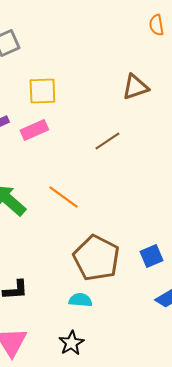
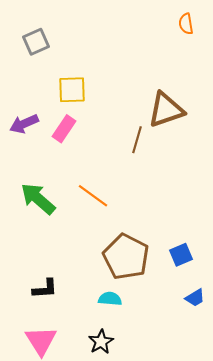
brown triangle: (135, 87) -> (166, 110), moved, size x1.4
pink rectangle: (34, 130) -> (64, 129), turned -32
brown line: (107, 141) -> (137, 140), turned -40

